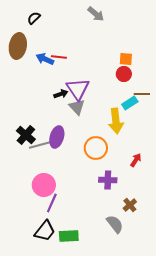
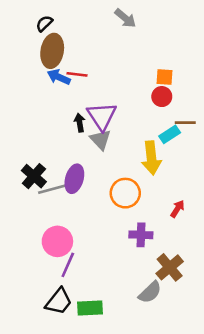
brown ellipse: (18, 46) -> (52, 51), moved
black arrow: (61, 94) -> (80, 123), turned -80
brown cross: (130, 205) -> (170, 267), size x1.5
gray semicircle: (115, 224) -> (150, 292), turned 84

